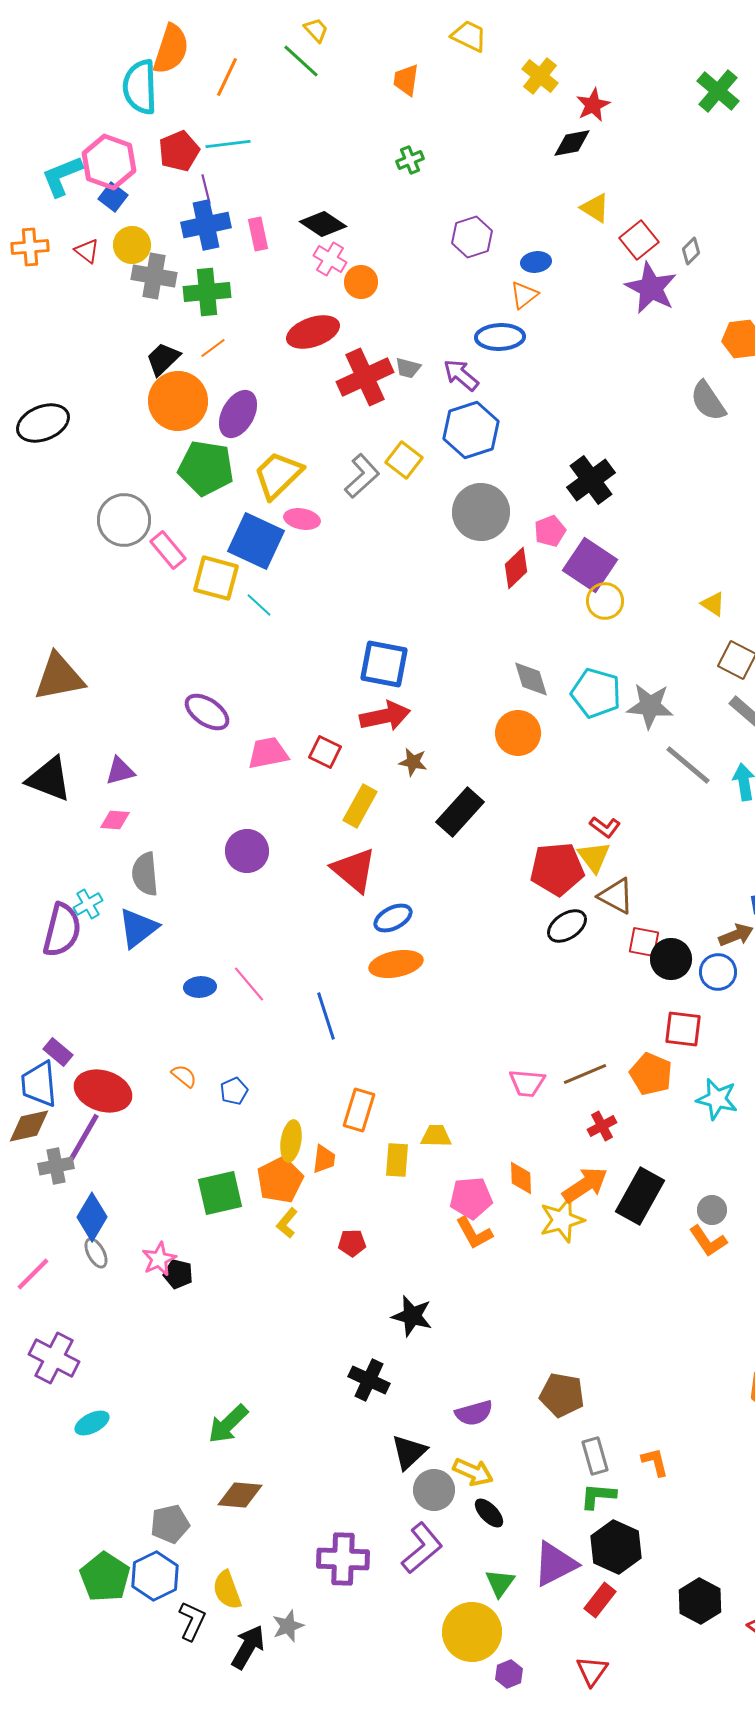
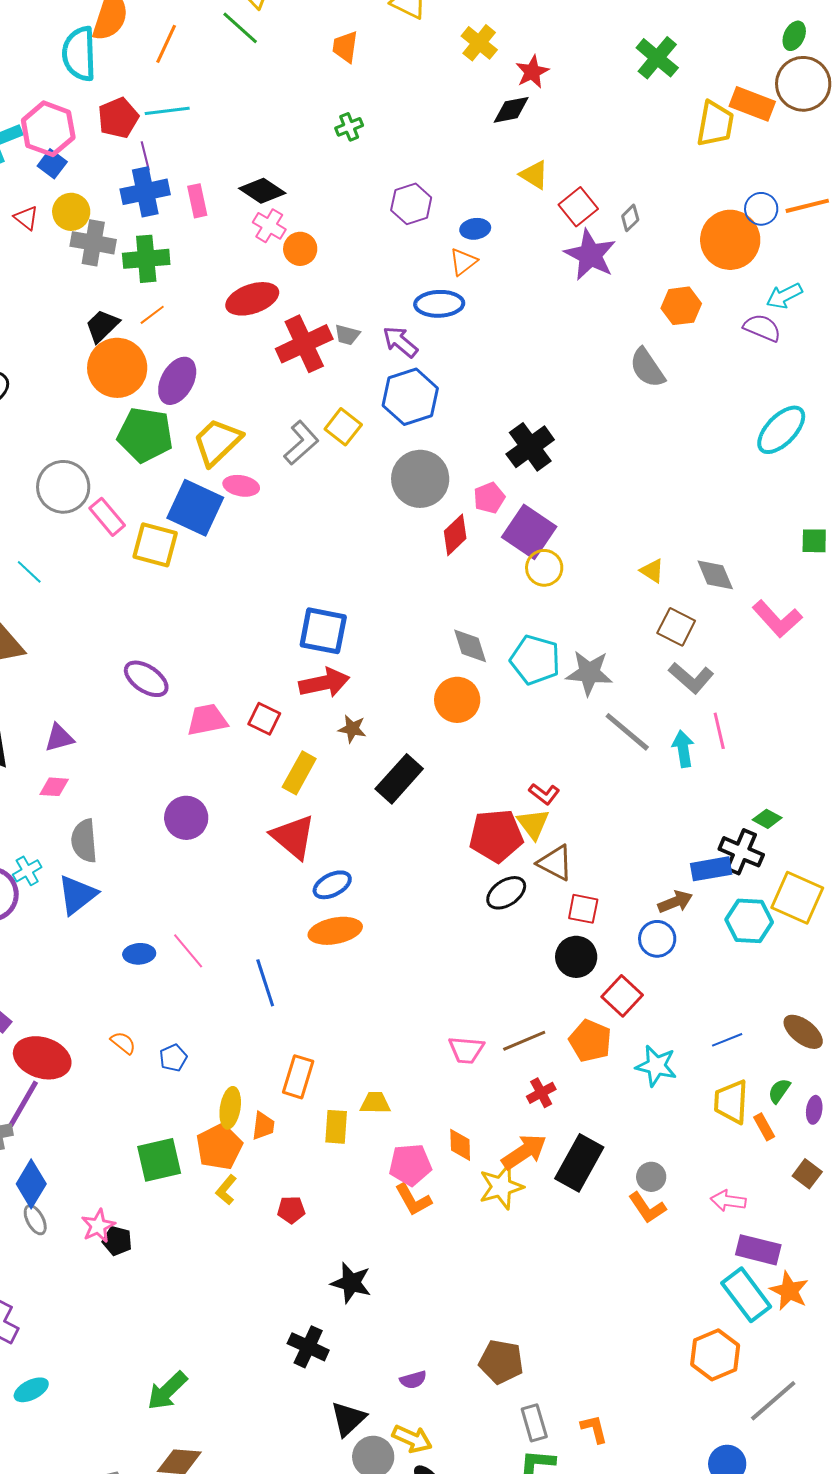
cyan line: (259, 605) -> (29, 572), moved
black circle: (671, 959) -> (576, 957), moved
red square: (683, 1029) -> (622, 996), turned 36
purple semicircle: (474, 1413) -> (413, 1380), size x0.7

